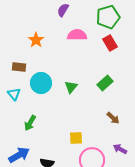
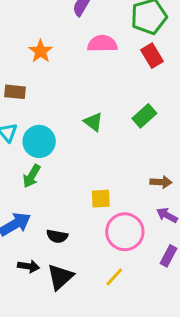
cyan circle: (41, 83) -> (39, 141), moved
green triangle: (71, 87) -> (93, 122), turned -32
brown arrow: (113, 118) -> (161, 182), moved, turned -40

